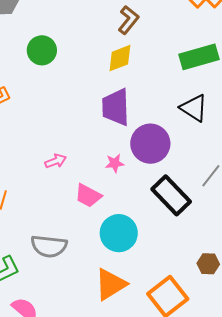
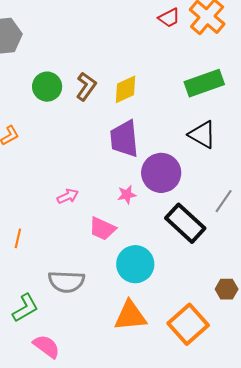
brown L-shape: (128, 20) -> (86, 87), moved
orange triangle: (111, 284) -> (130, 316), turned 30

